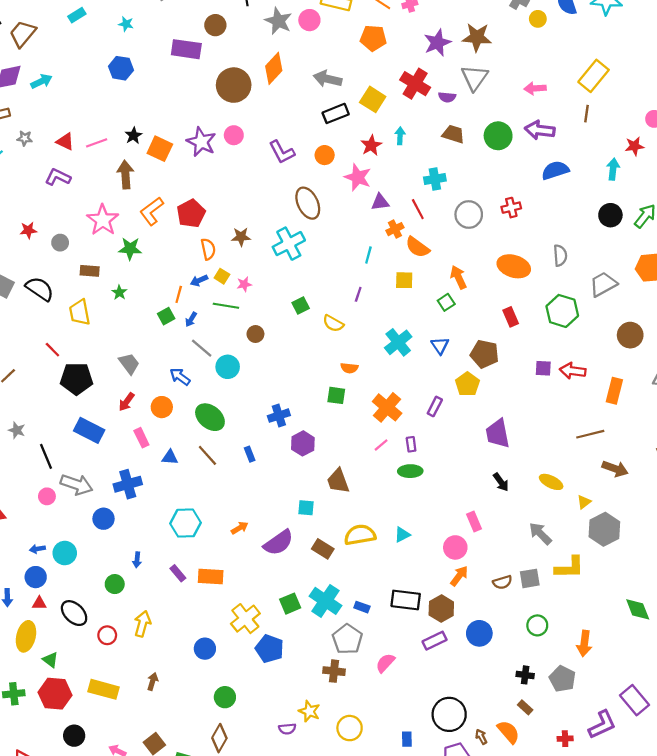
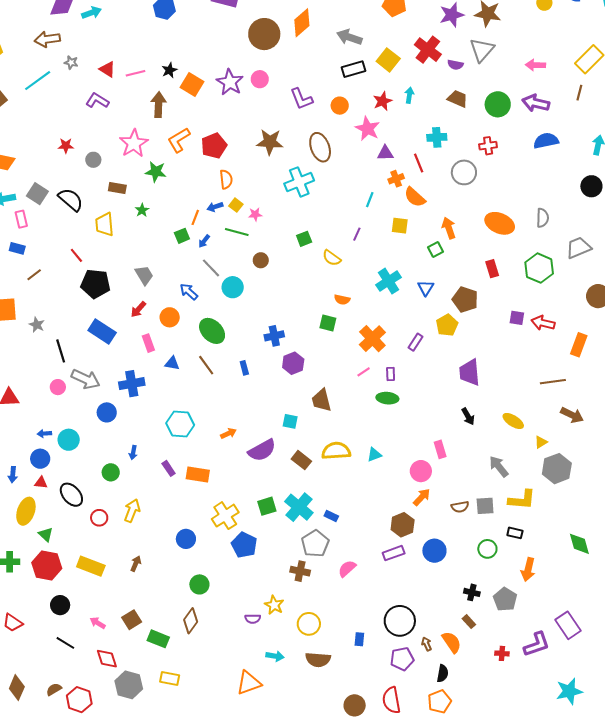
red cross: (511, 208) -> (488, 146), moved
brown star: (241, 237) -> (270, 142), moved, size x1.5
black rectangle: (406, 600) -> (515, 533), moved, size x0.6

